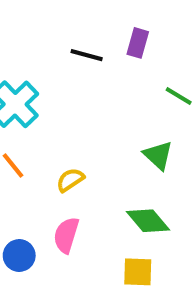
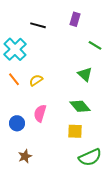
black line: (87, 55) -> (38, 25), moved
yellow semicircle: (70, 180) -> (36, 80), moved

